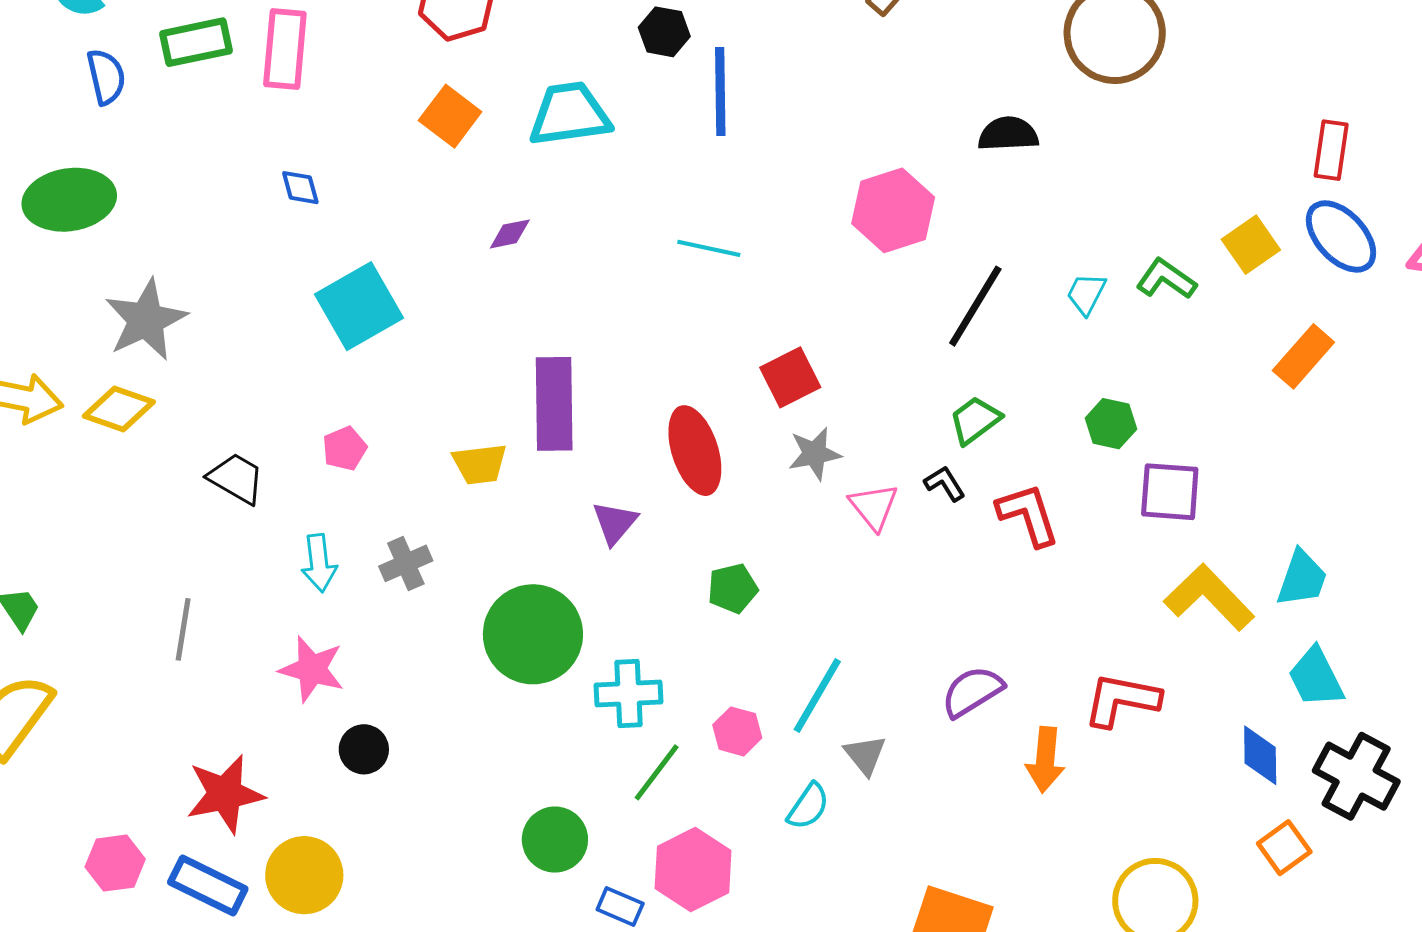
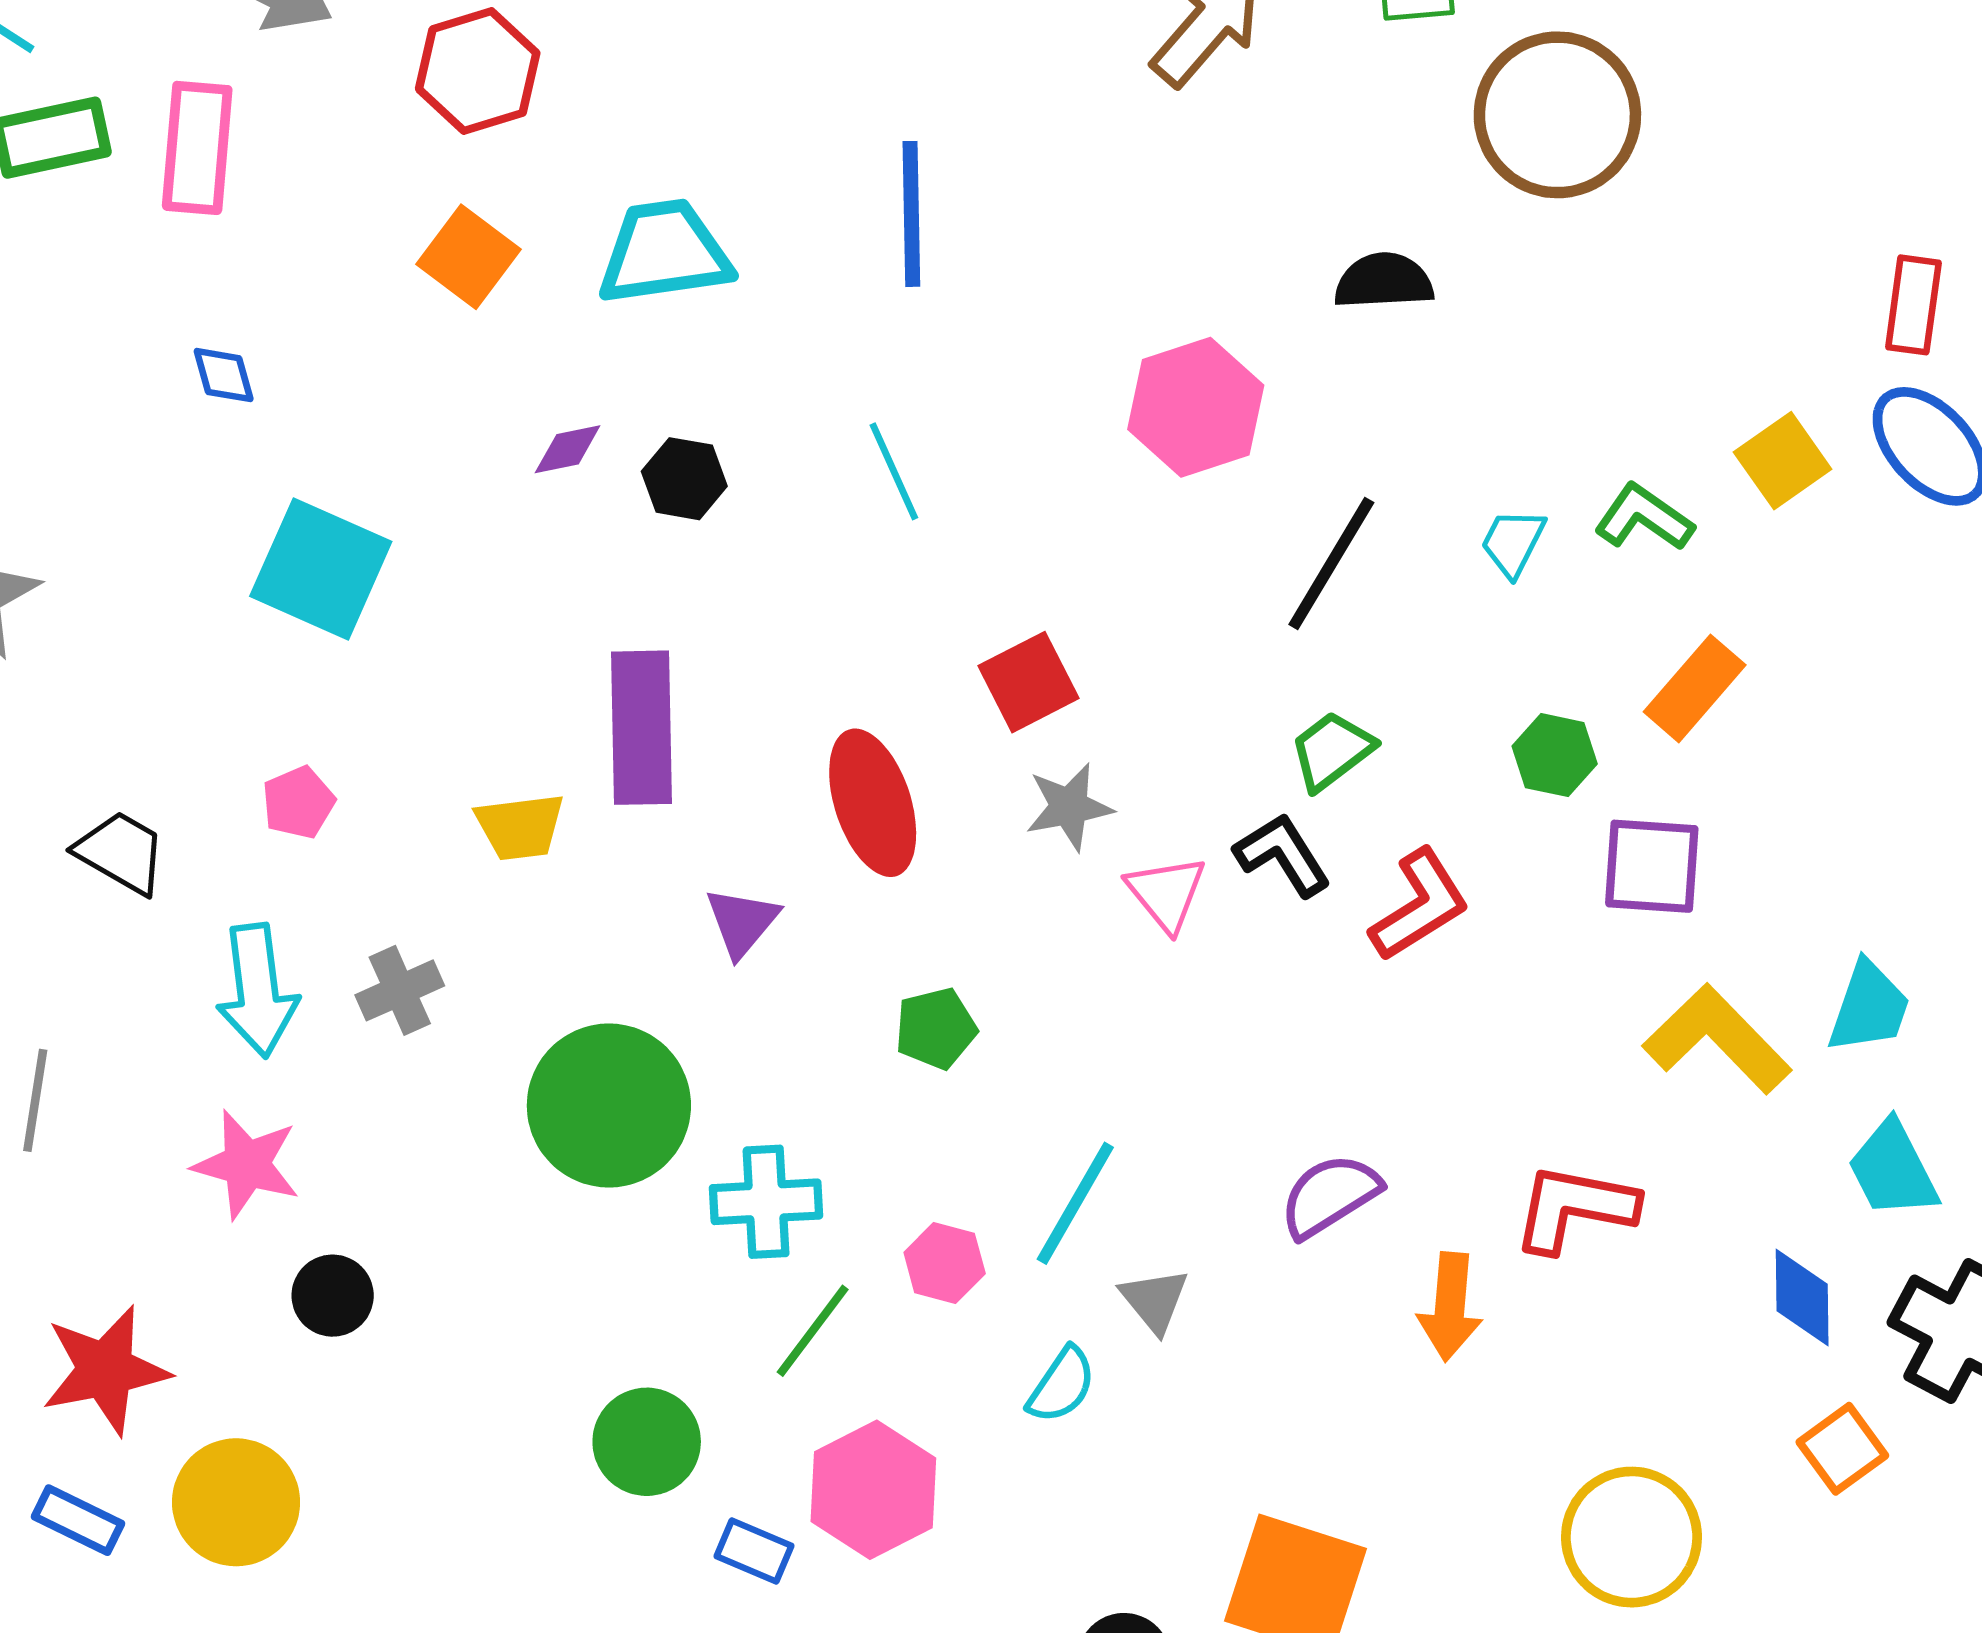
black hexagon: (664, 32) -> (684, 479), moved
cyan line: (709, 248) -> (894, 471), turned 54
cyan square: (359, 306) -> (321, 569), turned -36
orange rectangle: (1303, 356) -> (1695, 688), moved
black L-shape: (945, 483) -> (1283, 855), size x1.4
red L-shape: (1028, 515) -> (1420, 905), turned 76
cyan arrow: (319, 563) -> (257, 991), size x1.4
blue rectangle: (208, 885) -> (78, 1520), size x0.7

